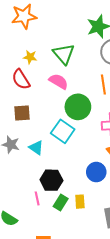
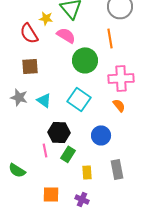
yellow star: (30, 57) -> (46, 18), moved
cyan square: (63, 131) -> (79, 99), moved
blue circle: (96, 172) -> (101, 135), moved
yellow rectangle: (80, 202) -> (87, 172), moved

